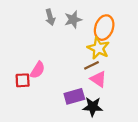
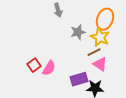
gray star: (73, 20) -> (78, 32), moved
pink semicircle: (38, 70) -> (49, 68), moved
red square: (23, 80) -> (34, 65), turned -32

